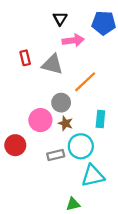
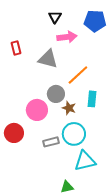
red rectangle: (25, 58) -> (16, 48), moved
cyan rectangle: (100, 119) -> (92, 99), moved
brown star: (65, 123) -> (69, 108), moved

